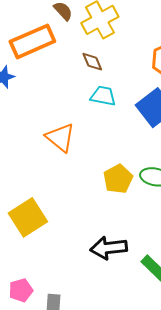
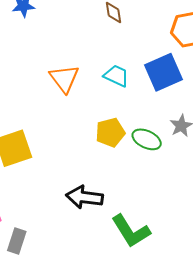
cyan trapezoid: (103, 96) -> (116, 76), moved

